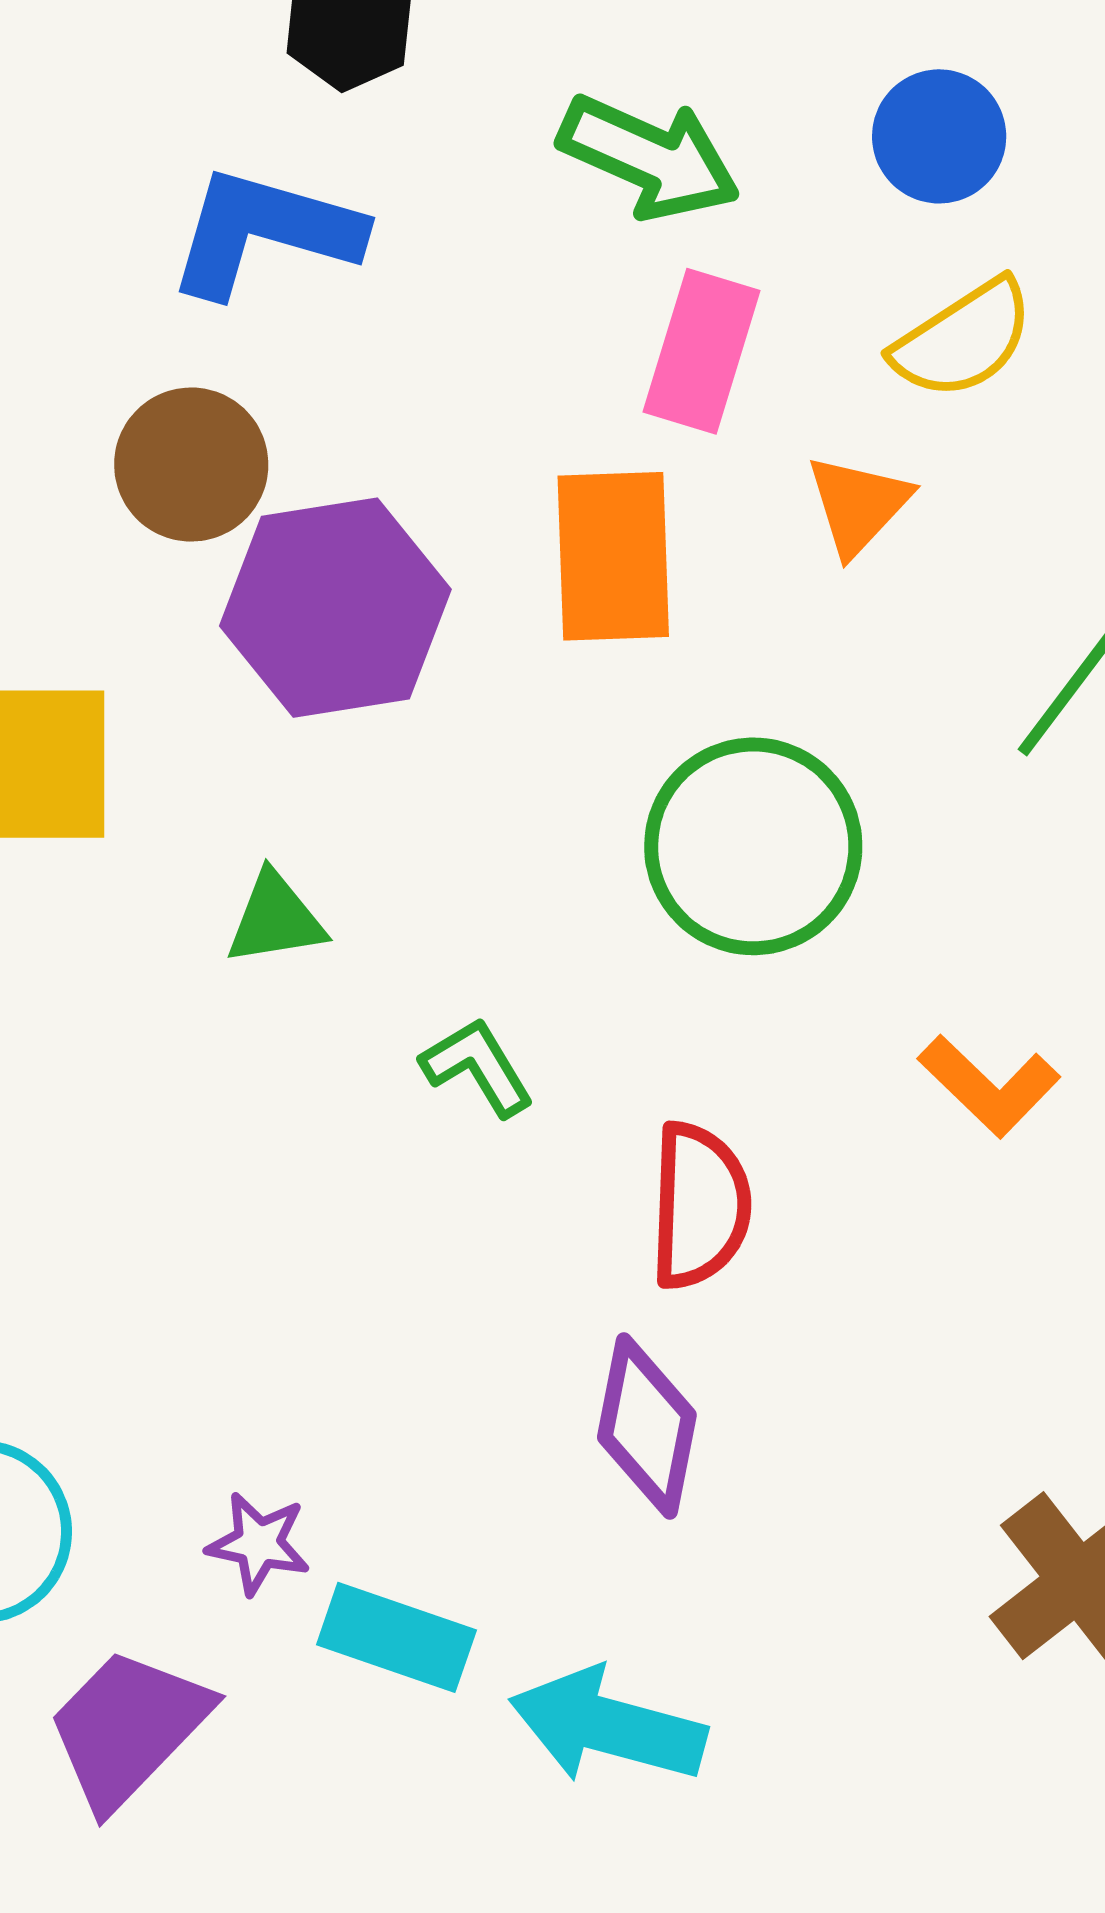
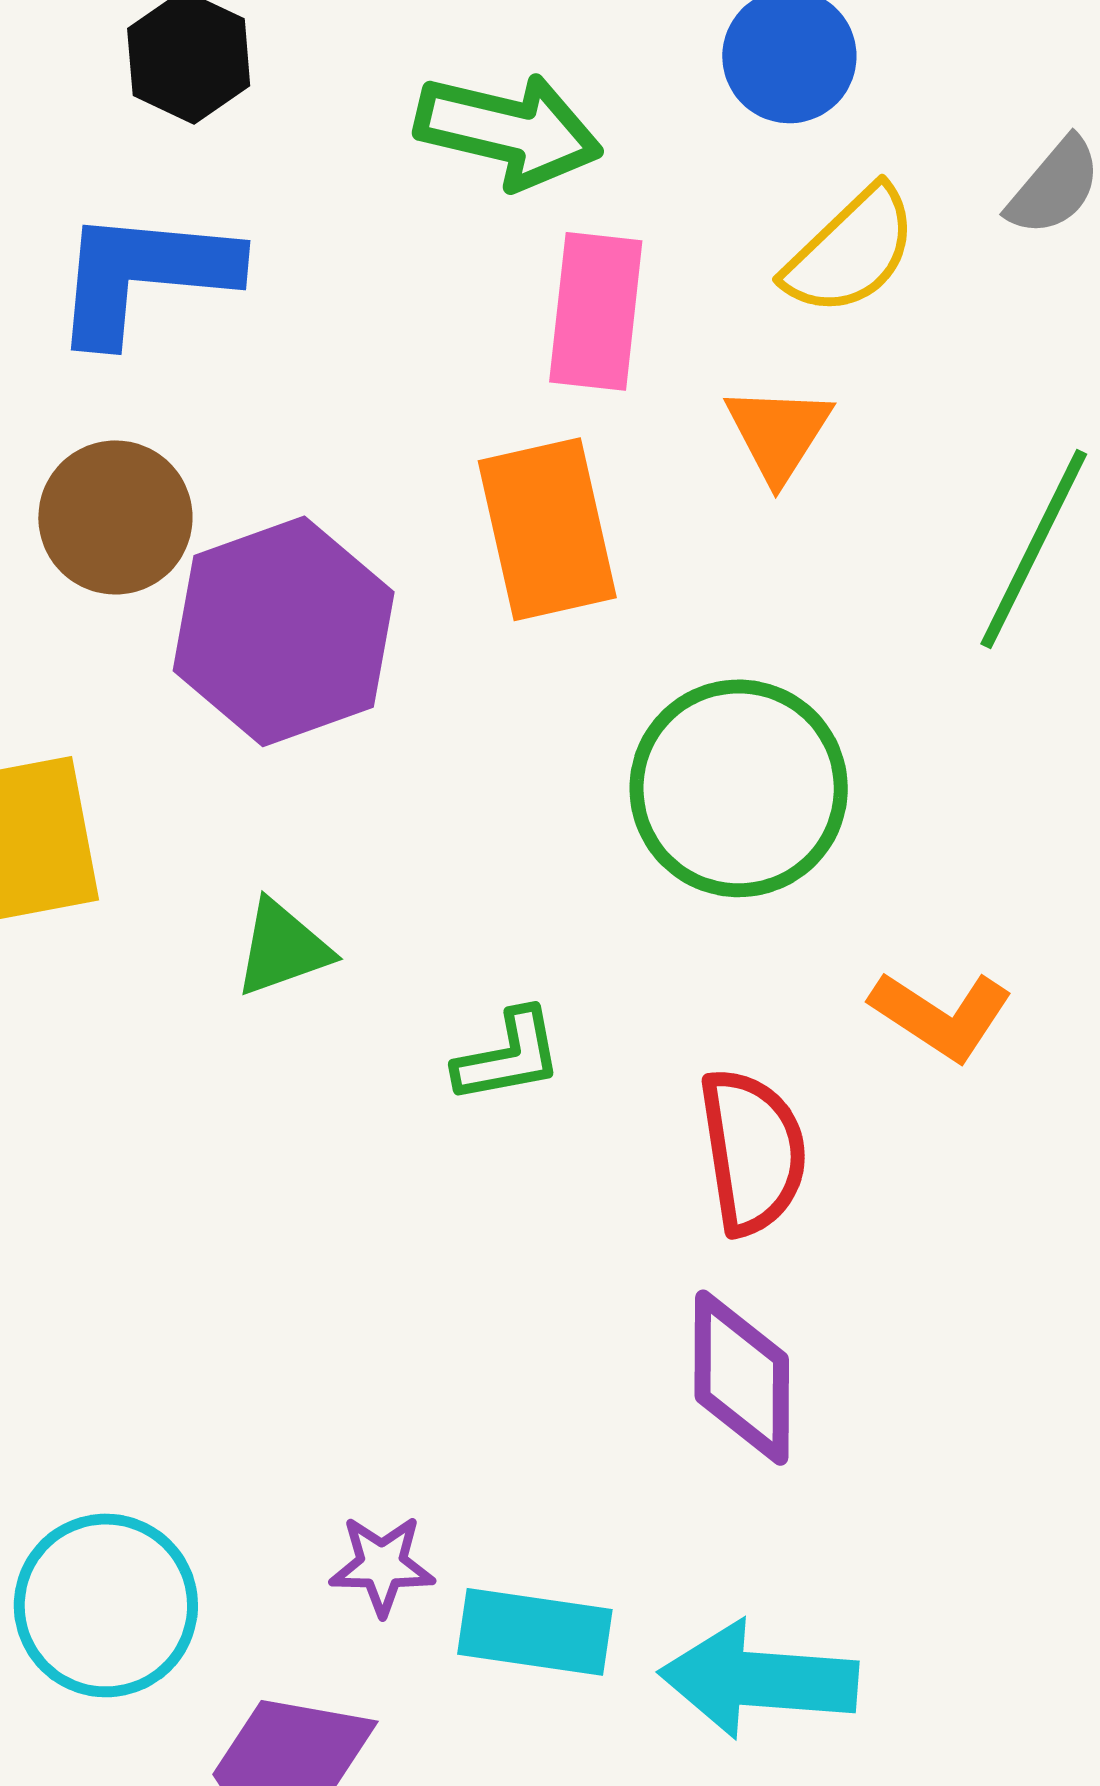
green L-shape: (477, 1067) -> (508, 1056), turned 121
orange L-shape: (989, 1086) -> (941, 1015), moved

